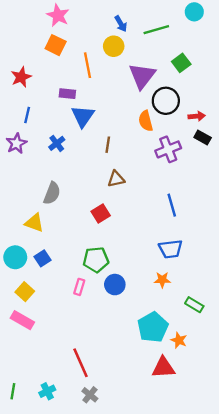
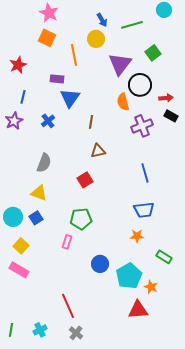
yellow triangle: (34, 223) -> (39, 193), moved
blue circle: (115, 285) -> (100, 264), moved

